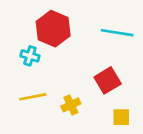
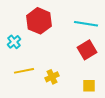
cyan cross: (30, 56) -> (14, 42), moved, turned 32
red square: (108, 80) -> (87, 50), moved

